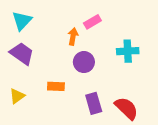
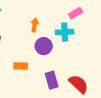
pink rectangle: (92, 22) -> (76, 13), moved
cyan cross: (128, 51) -> (65, 32), moved

